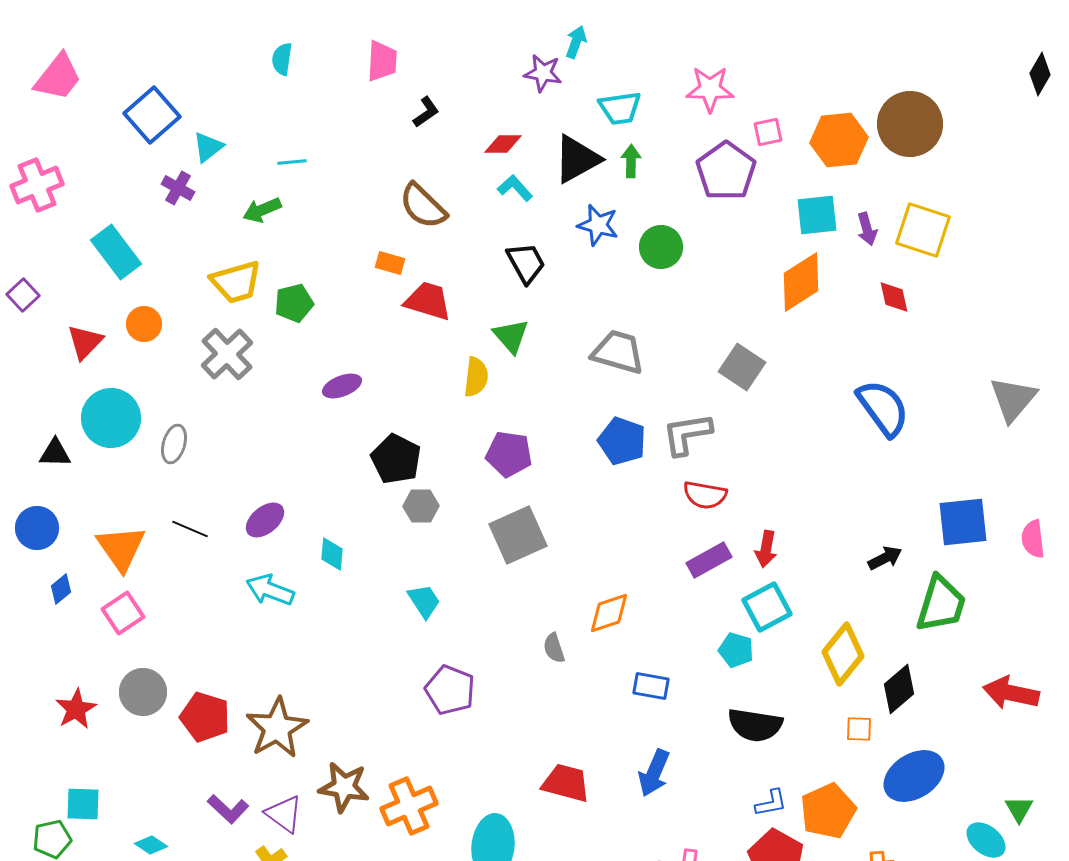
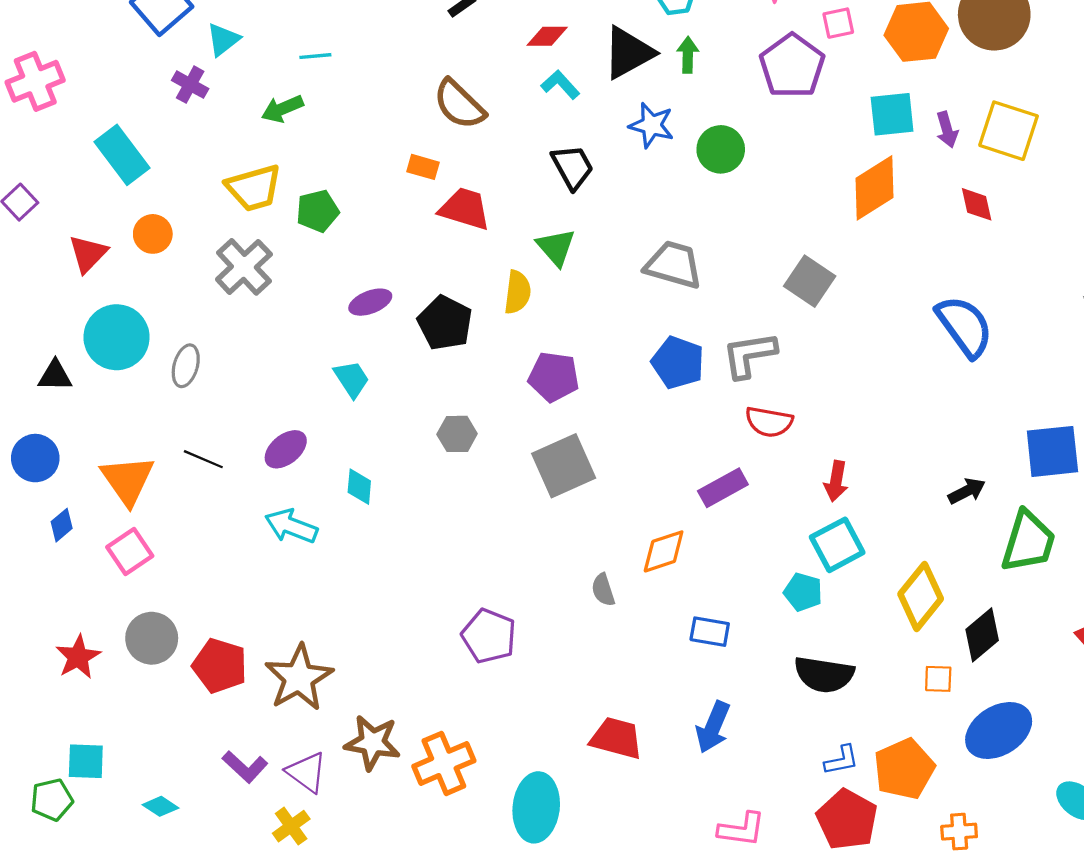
black pentagon: (396, 459) -> (445, 323), moved
purple rectangle: (709, 560) -> (723, 488), moved
cyan trapezoid: (424, 601) -> (352, 379), moved

